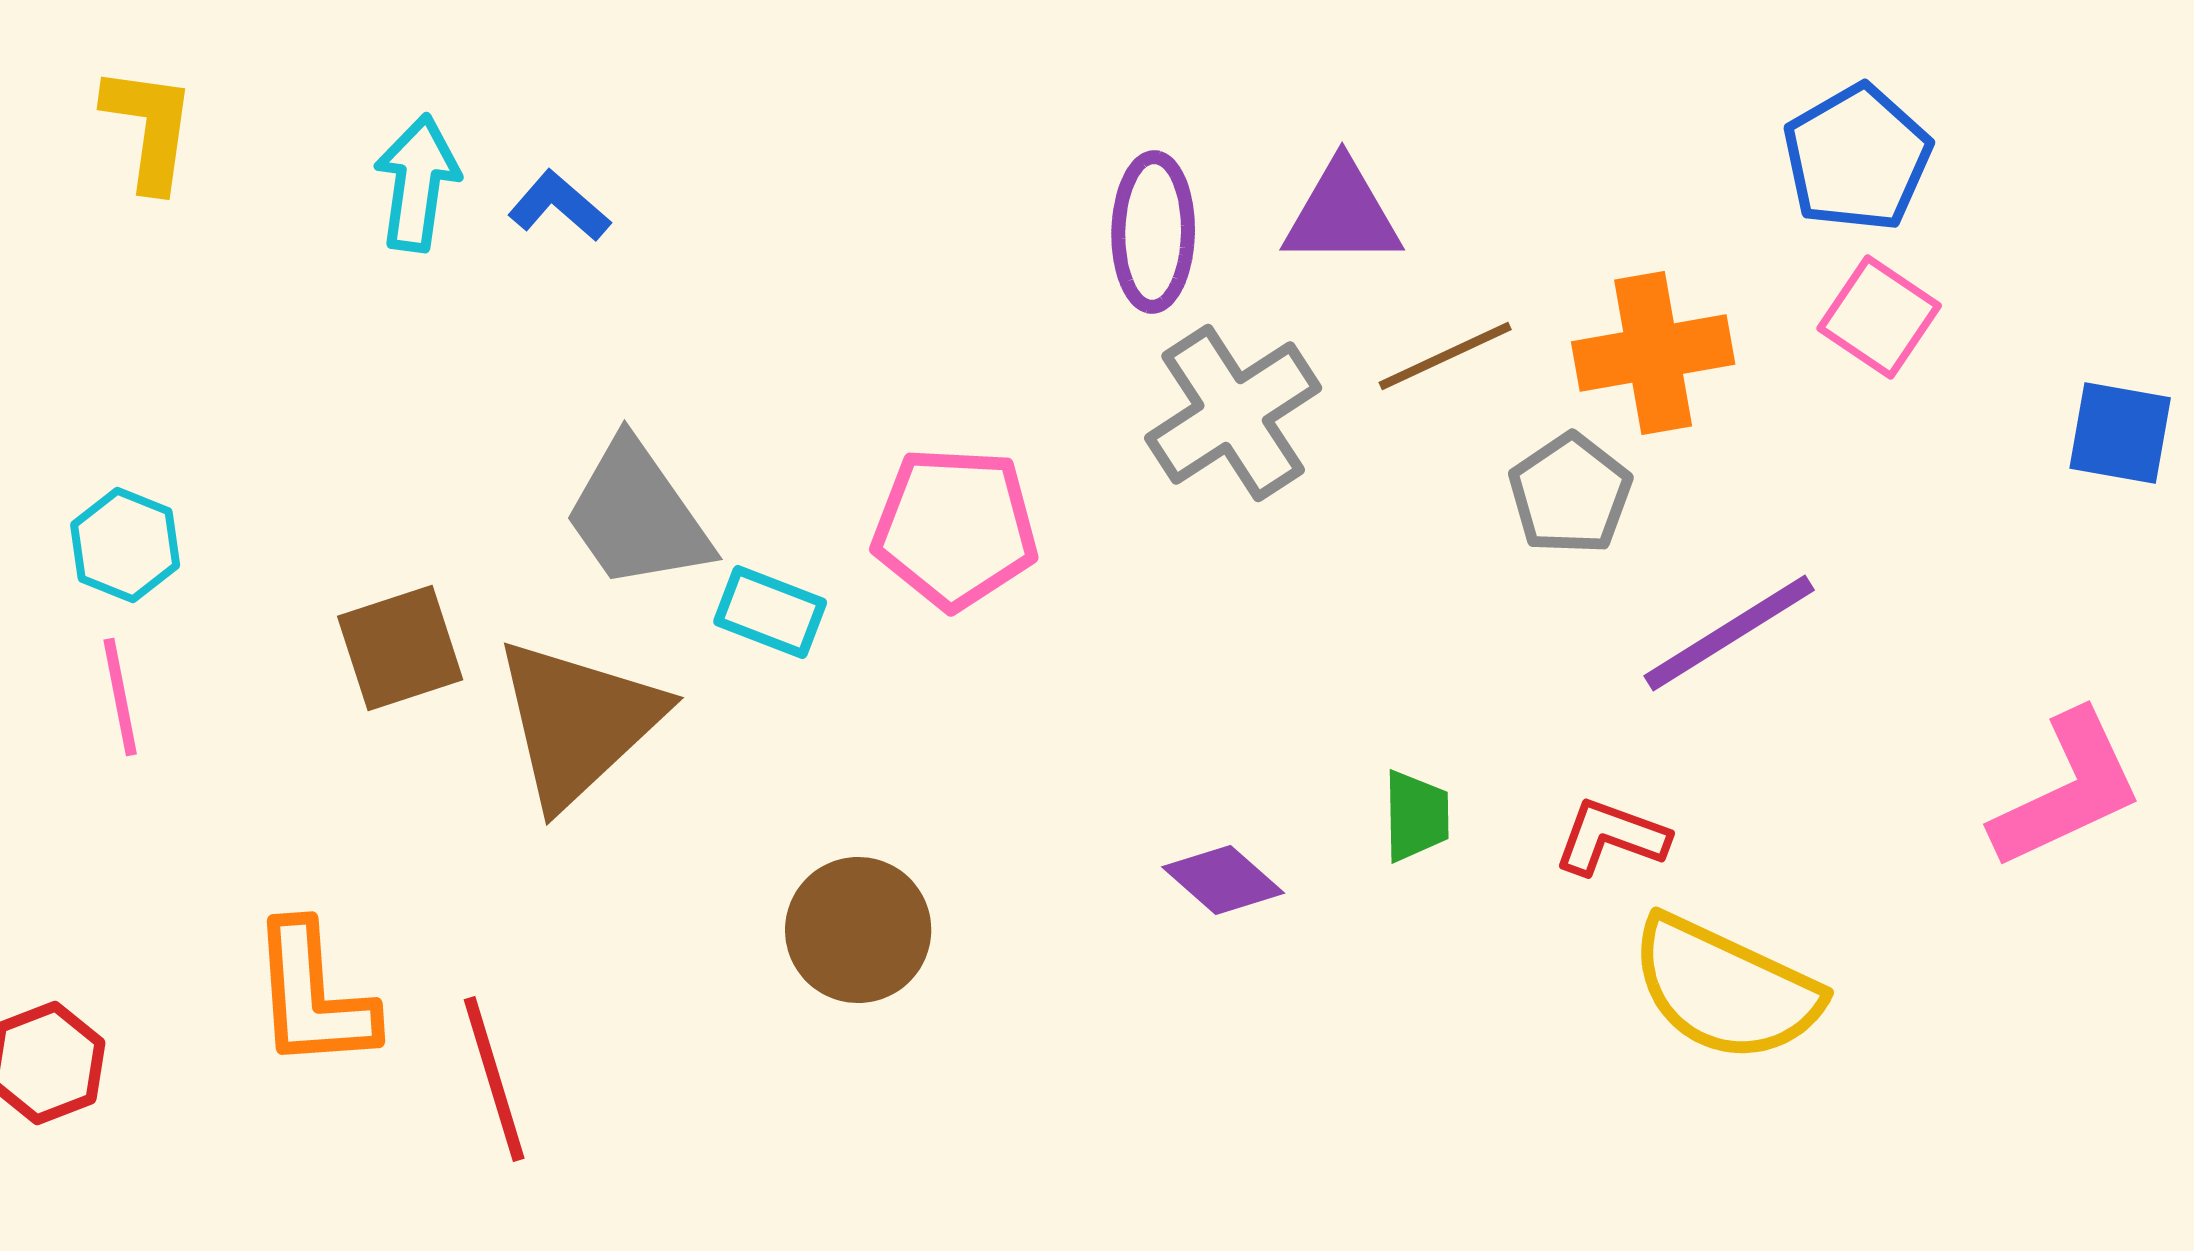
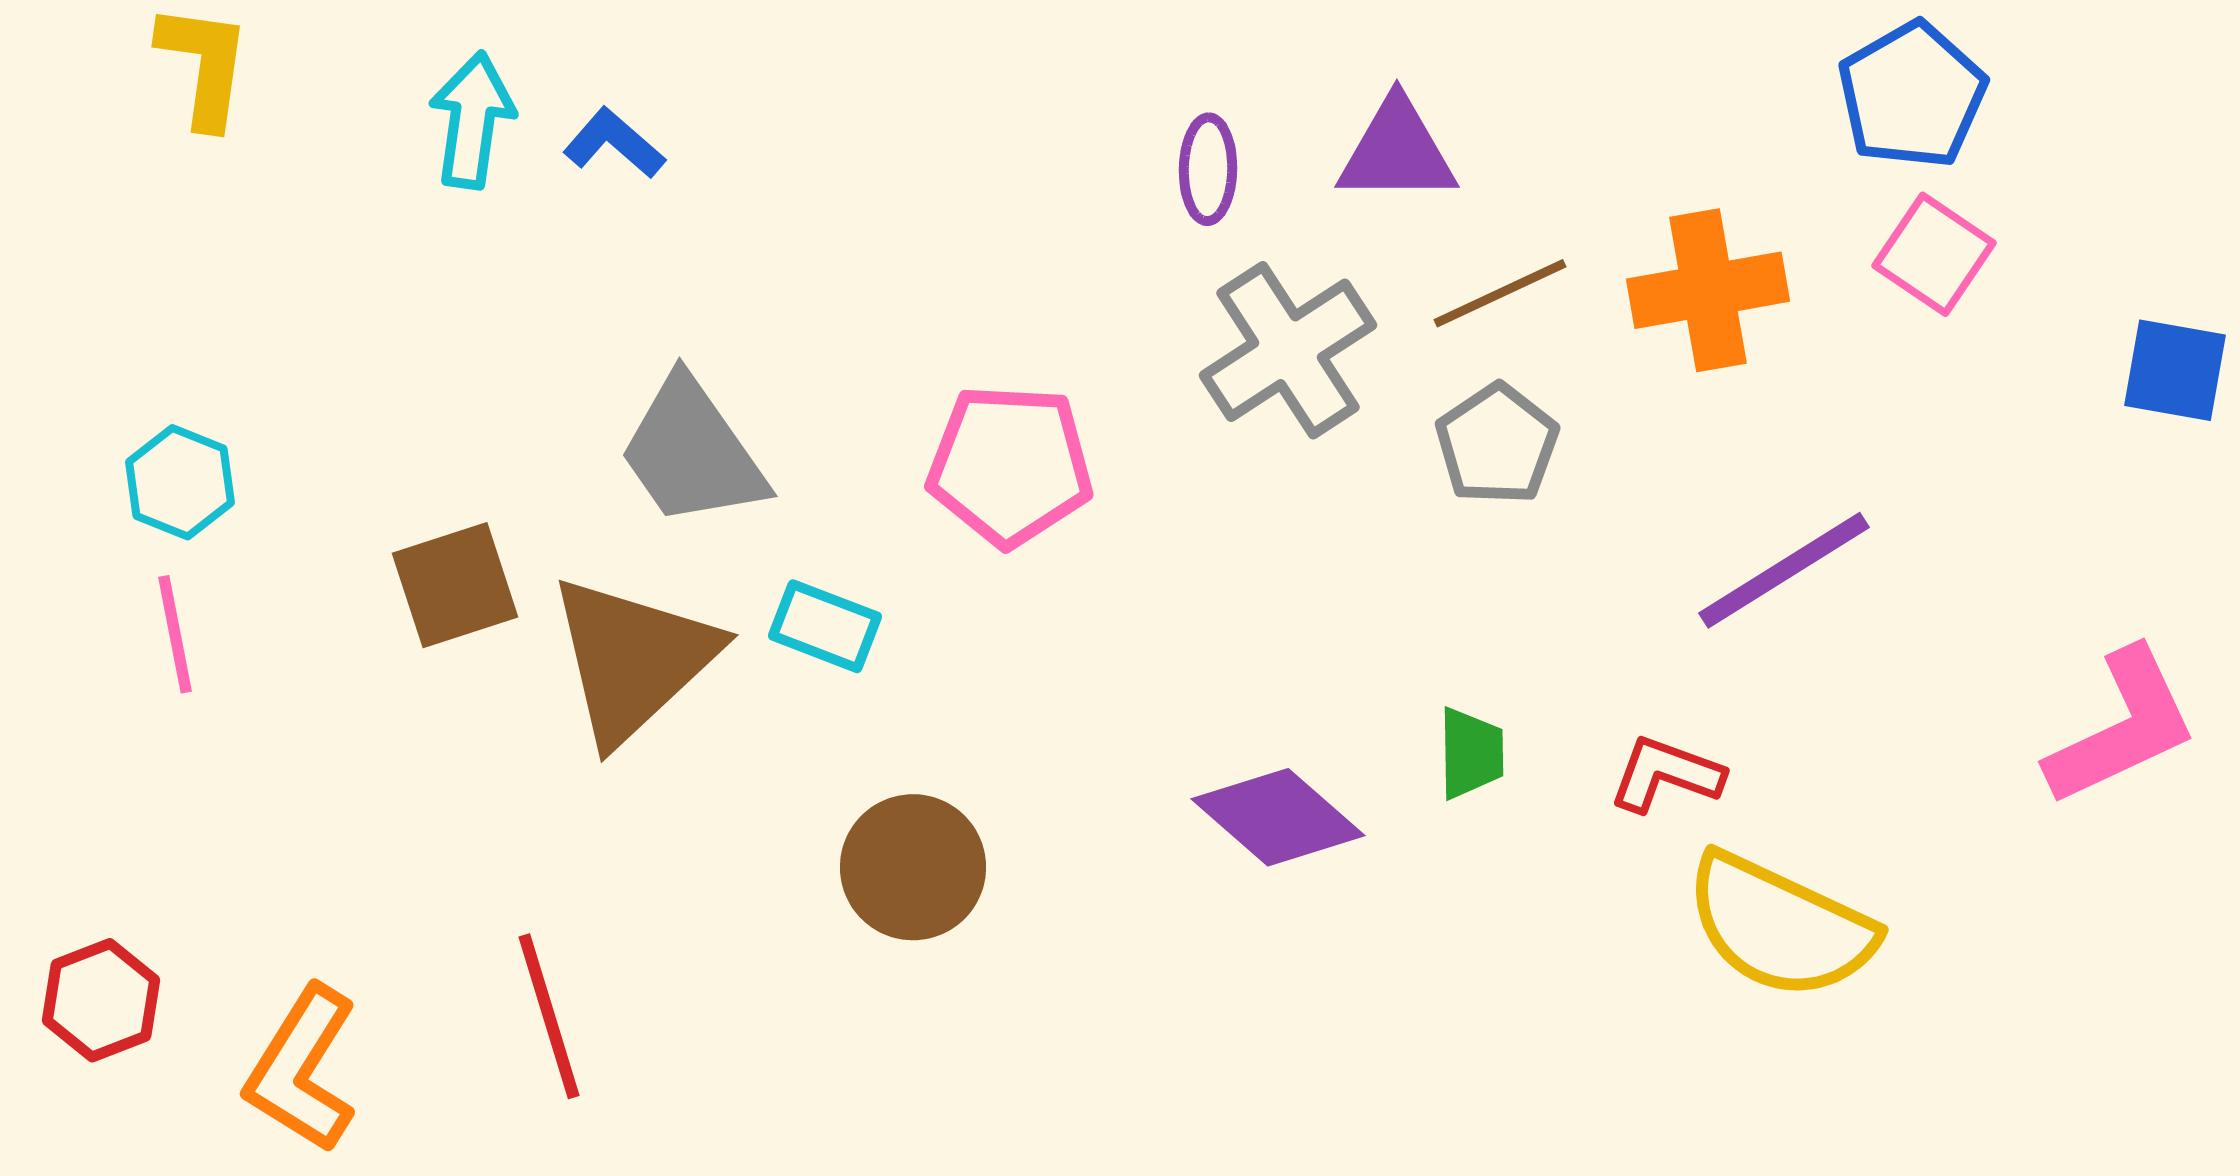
purple ellipse: (1153, 232) -> (1208, 169), size x0.7
gray pentagon: (1570, 494) -> (1497, 444), moved
cyan rectangle: (770, 612) -> (825, 626), moved
purple diamond: (1223, 880) -> (1278, 817), size x1.4
orange L-shape: (313, 996) -> (302, 1069), moved, turned 36

